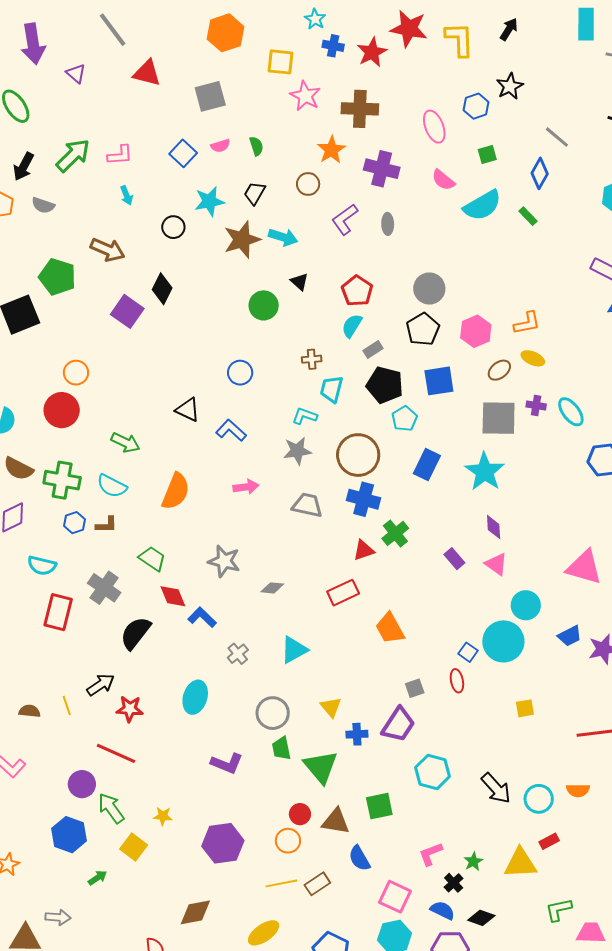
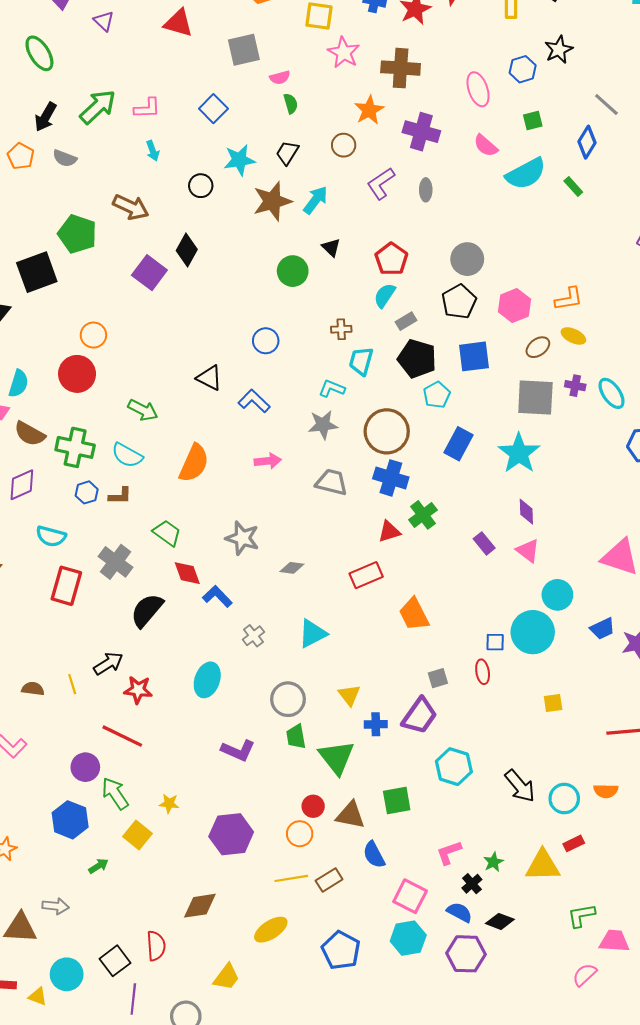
pink semicircle: (220, 146) -> (280, 78), moved
cyan arrow: (283, 237) -> (316, 200), turned -72
blue square: (468, 652) -> (495, 642), turned -36

